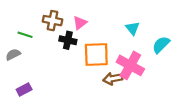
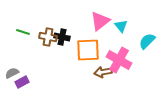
brown cross: (52, 21) -> (48, 37), moved
pink triangle: (80, 23) -> (100, 21), moved, size x1.5
gray semicircle: (13, 54) -> (12, 73), moved

